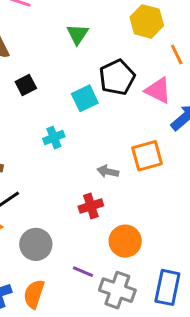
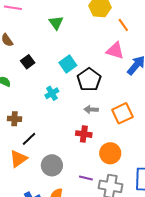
black pentagon: (117, 77) -> (89, 80), moved
orange square: (147, 156) -> (122, 113), moved
red cross: (91, 206) -> (84, 134), turned 35

